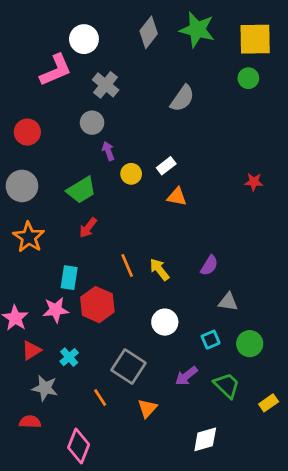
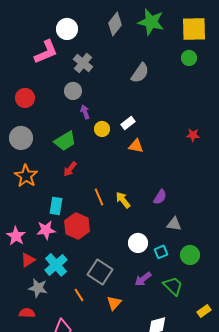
white circle: (165, 322) -> (138, 243), moved
cyan cross: (69, 357) -> (56, 265), size x1.6
yellow rectangle: (269, 403) -> (204, 311), moved

